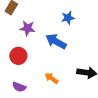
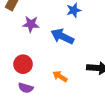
red circle: (18, 56) -> (23, 64), moved

